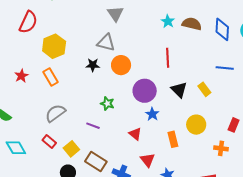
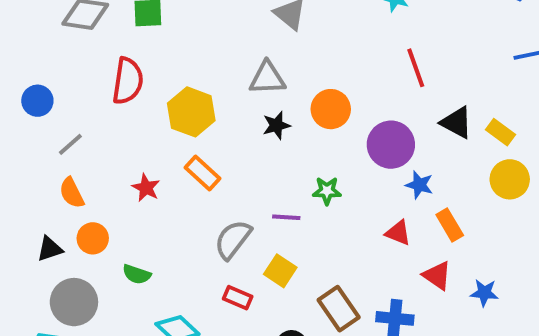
gray triangle: (106, 43) -> (267, 78), moved
yellow rectangle: (204, 89) -> (501, 132), moved
purple line: (93, 126) -> (286, 217), moved
orange rectangle: (173, 139) -> (450, 225), moved
yellow square: (71, 149) -> (280, 271), moved
brown rectangle: (96, 161) -> (339, 309), turned 40

